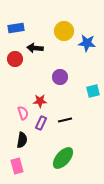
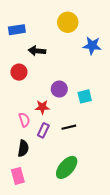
yellow circle: (64, 31) -> (68, 22), moved
red circle: (15, 59) -> (19, 72), moved
purple circle: (60, 77) -> (59, 89), moved
cyan square: (93, 91) -> (85, 96), moved

